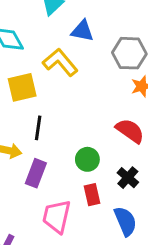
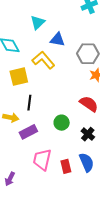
purple rectangle: (36, 173) -> (28, 132), turned 42
red rectangle: (92, 195) -> (66, 166), moved

